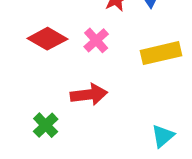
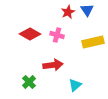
pink cross: (96, 40) -> (57, 35), turned -32
cyan triangle: (163, 136) -> (75, 85), moved

